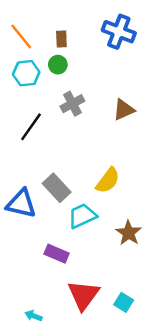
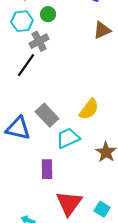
gray cross: (72, 104) -> (39, 41), moved
brown triangle: (124, 110) -> (102, 30), moved
purple rectangle: (57, 254) -> (47, 169), turned 66

